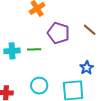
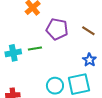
brown line: (90, 30) -> (88, 31), moved
cyan circle: (39, 86) -> (55, 86), moved

